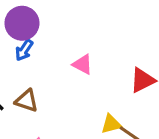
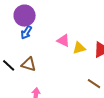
yellow triangle: (111, 124) -> (79, 48), moved

